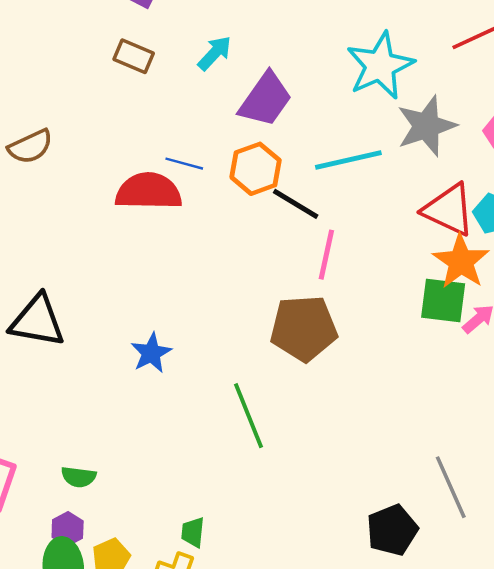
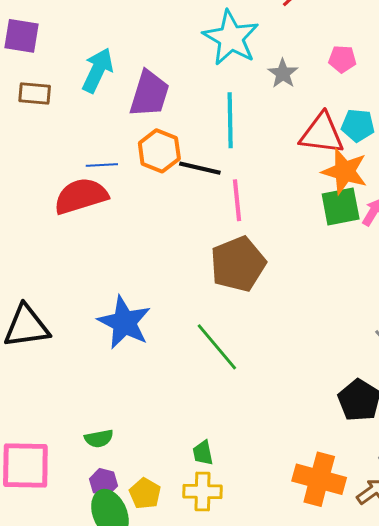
cyan arrow: (215, 53) -> (98, 70), size x1.4
gray star: (426, 126) -> (283, 73), size x0.6
cyan line: (348, 160) -> (230, 120), turned -60
blue star: (151, 353) -> (124, 322), size x1.6

